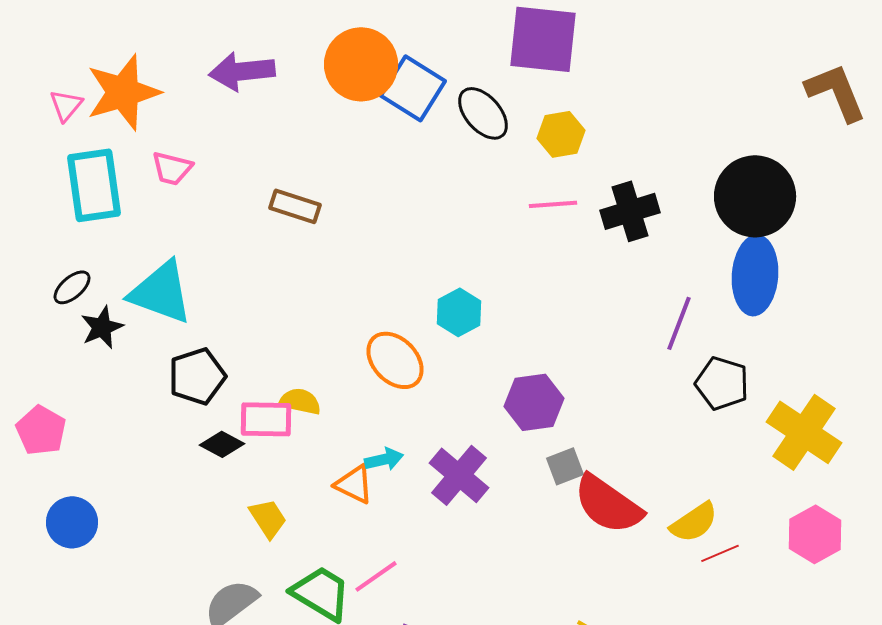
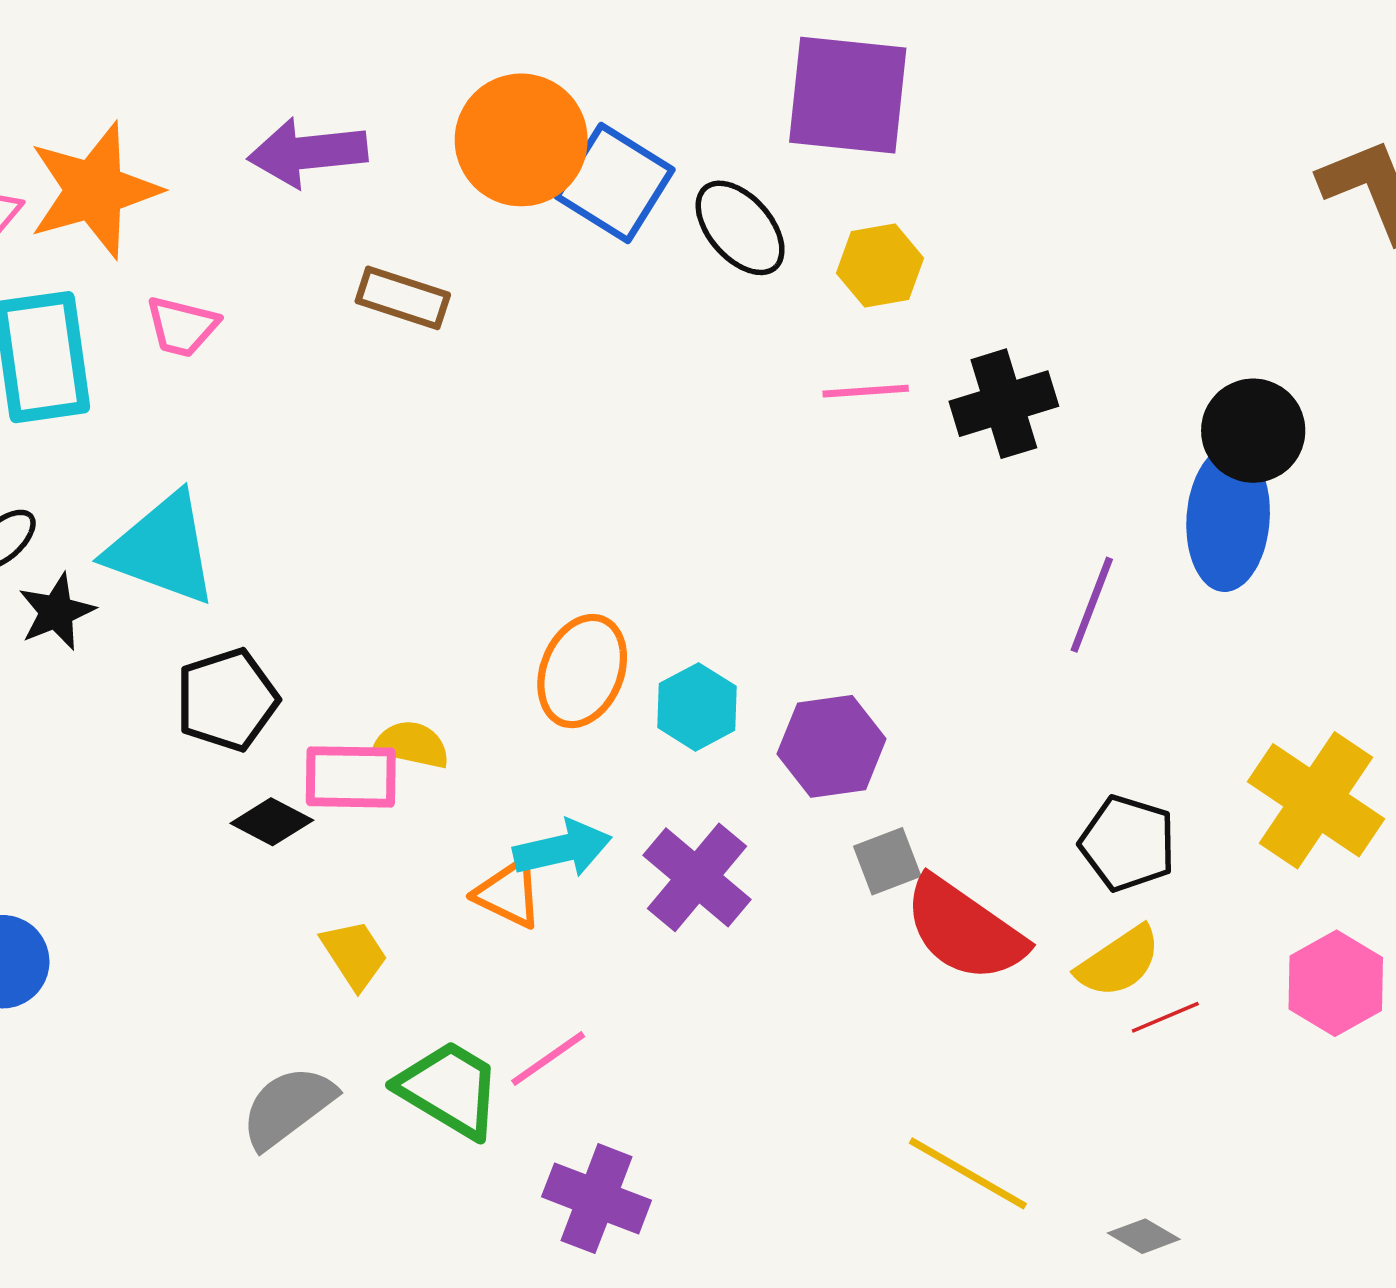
black circle: (755, 196) -> (1253, 431), moved, size x0.7
brown rectangle: (295, 206) -> (403, 298), moved
cyan hexagon: (459, 312) -> (697, 707), moved
orange ellipse: (395, 360) -> (582, 671), turned 66
black pentagon: (722, 383) -> (1128, 843), moved
cyan arrow: (384, 459) -> (562, 849), size x1.4

